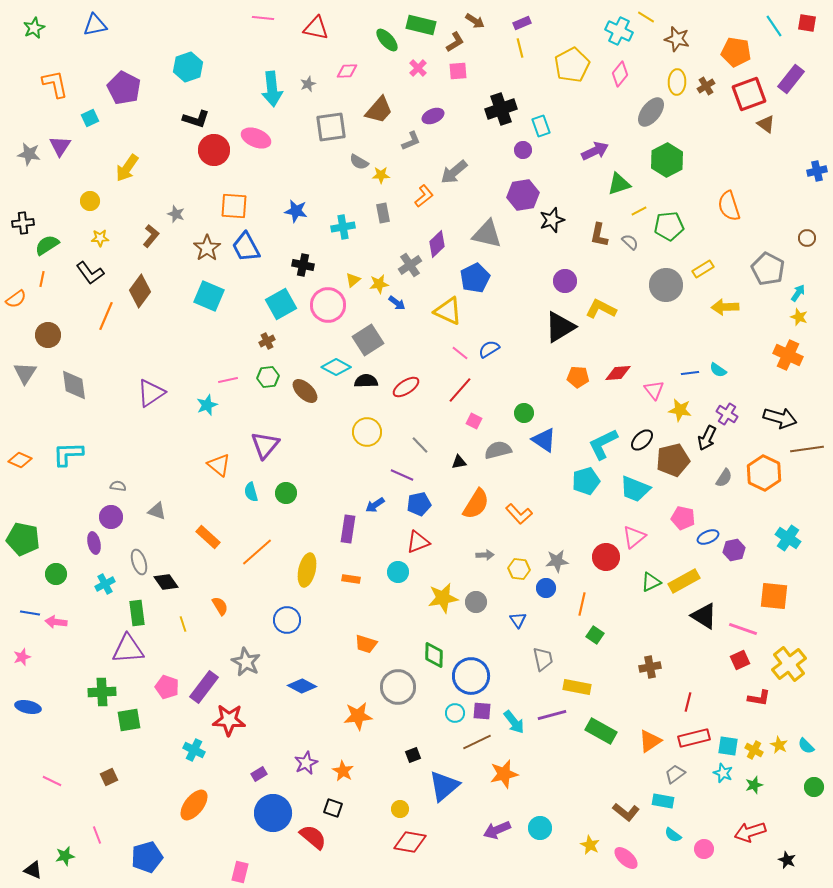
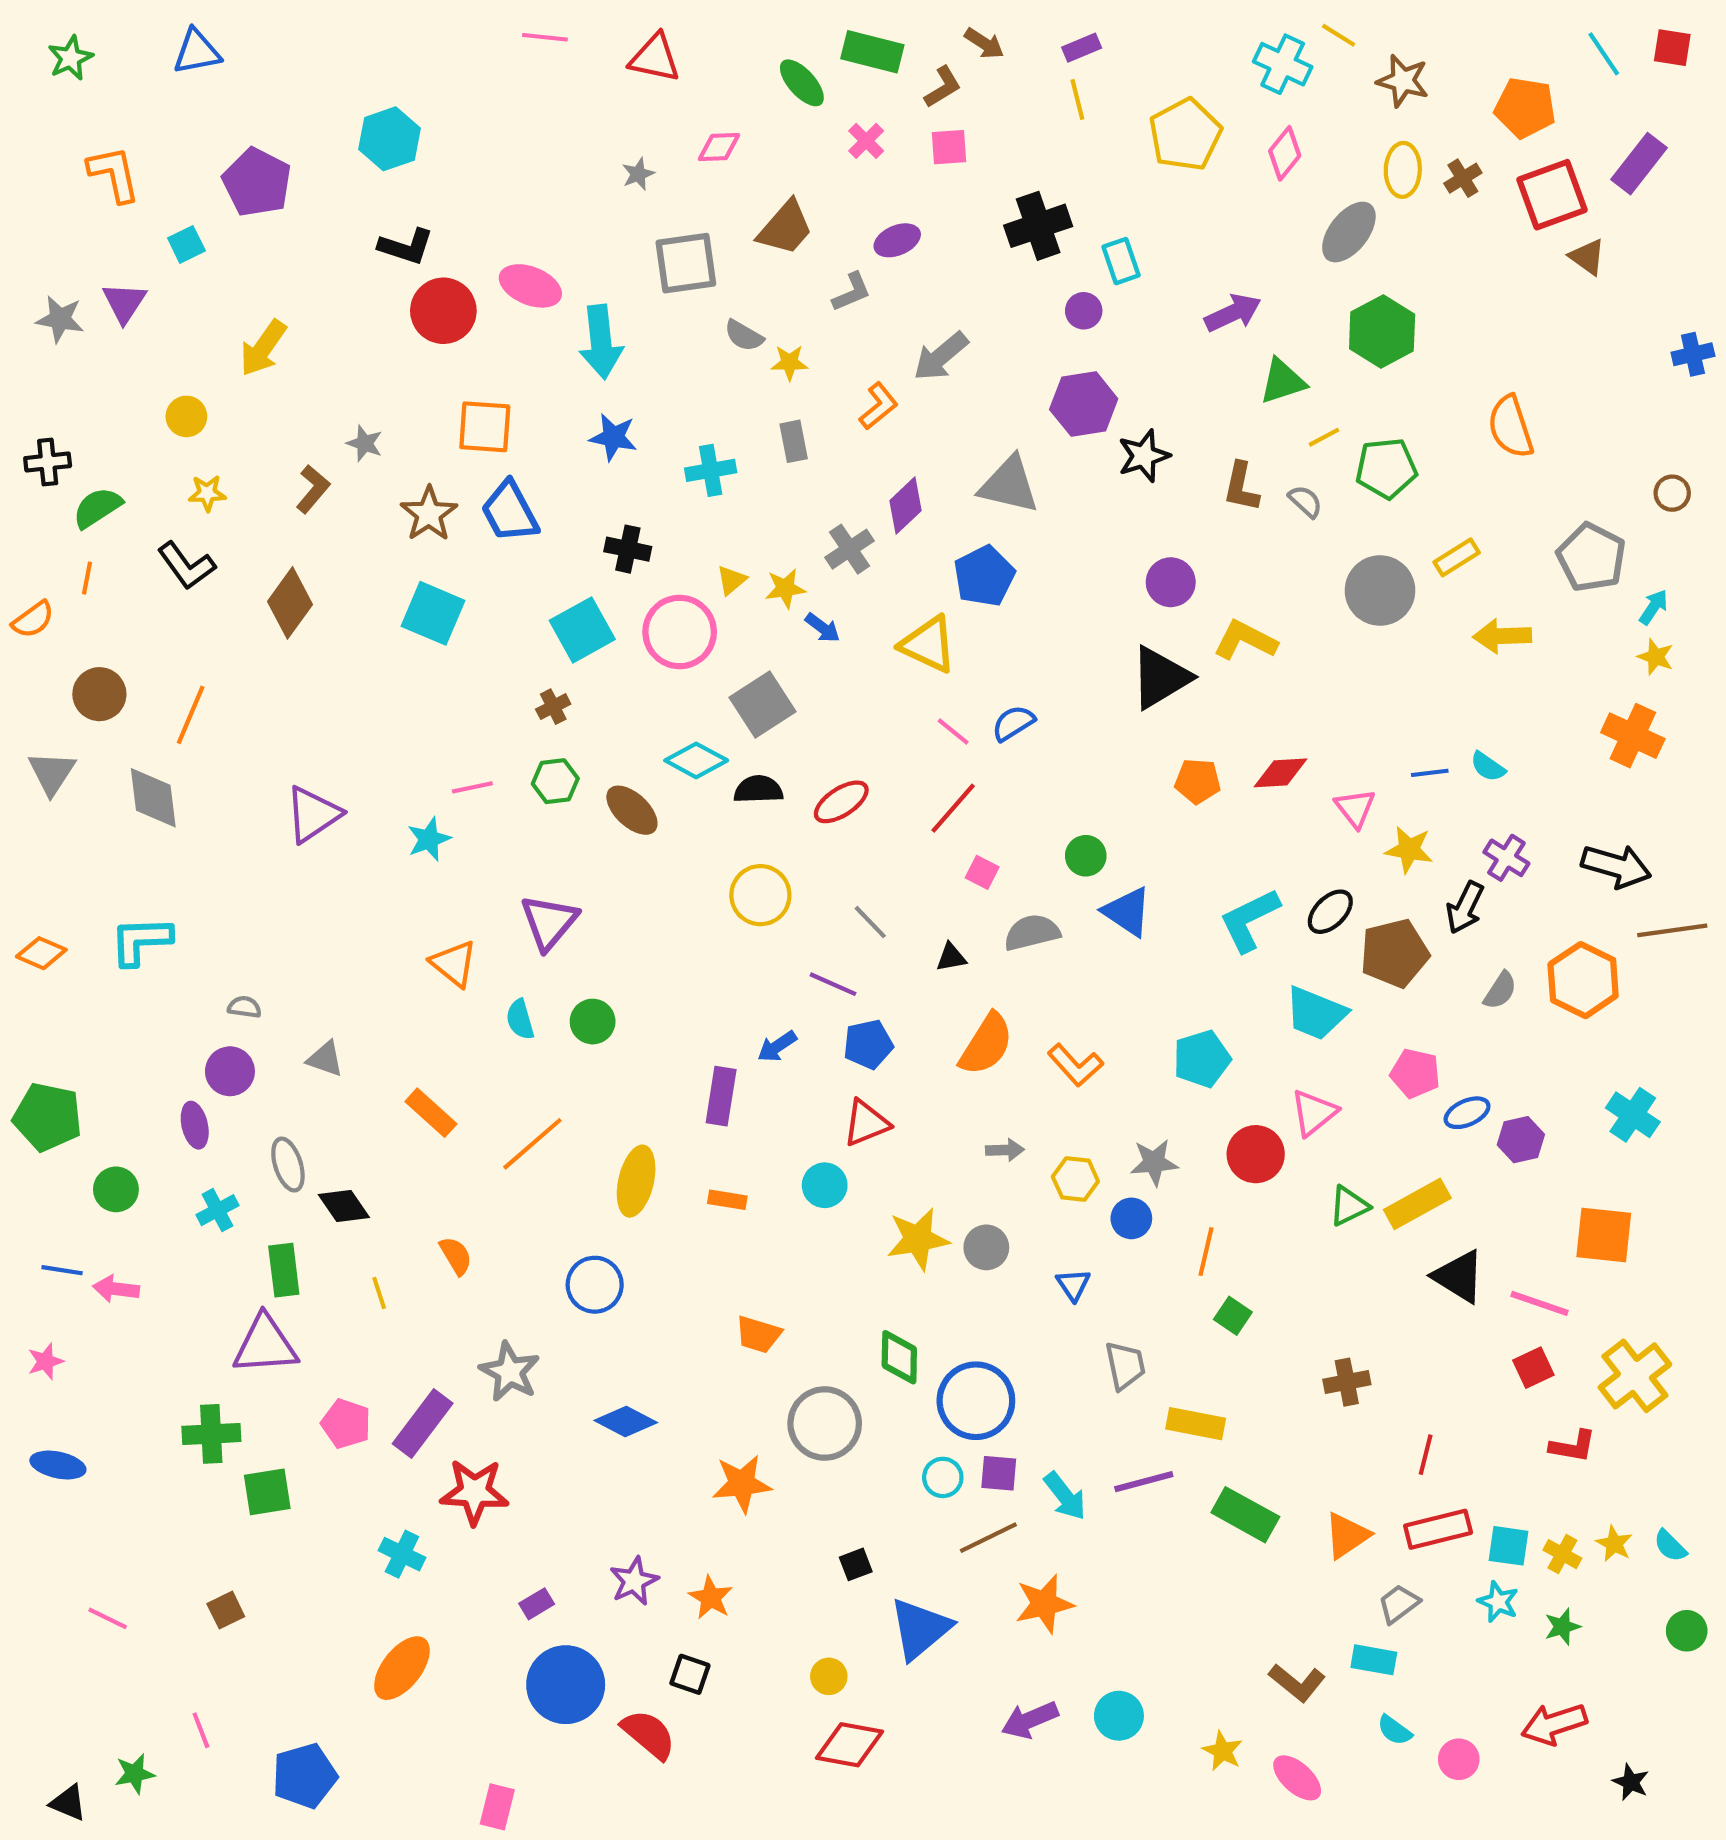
cyan arrow: (272, 89) -> (601, 342), moved
orange line: (106, 316) -> (191, 715), moved
cyan pentagon: (586, 481) -> (1202, 1059), moved

